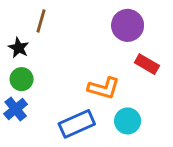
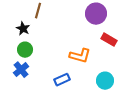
cyan circle: (128, 121) -> (105, 81), moved
blue rectangle: (77, 124) -> (62, 80), size x0.7

